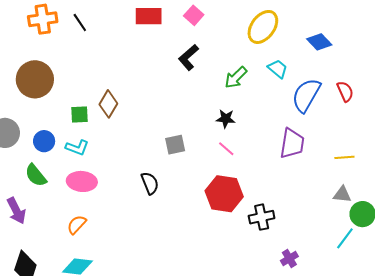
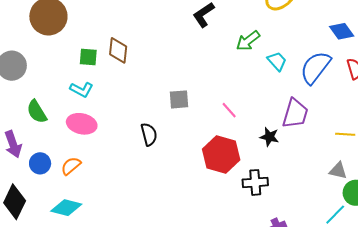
blue diamond: (319, 42) -> (342, 31), moved
cyan trapezoid: (278, 69) -> (277, 61), moved
brown diamond: (108, 104) -> (118, 50), turned -32
black star: (226, 119) -> (269, 137), moved
blue circle: (44, 141) -> (40, 163), moved

